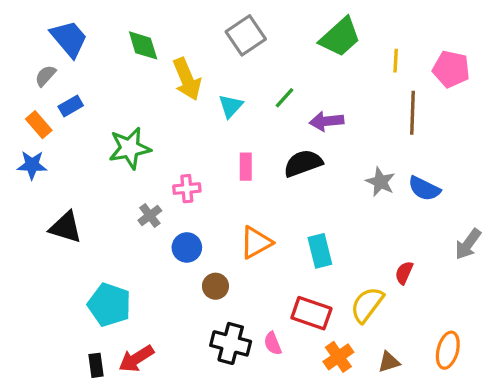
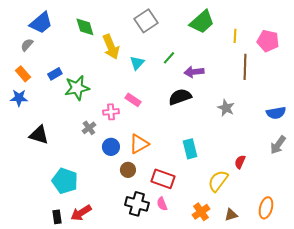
blue trapezoid: (69, 39) -> (41, 23), turned 90
blue rectangle: (71, 106) -> (55, 74), moved
pink rectangle: (246, 167) -> (133, 100), moved, turned -56
blue semicircle: (424, 189) -> (276, 113), moved, turned -36
orange triangle: (256, 242) -> (139, 144), moved
red rectangle: (311, 313) -> (163, 179), moved

